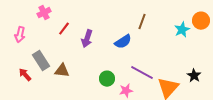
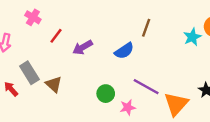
pink cross: (44, 13) -> (33, 17), turned -32
purple arrow: (87, 39) -> (83, 47), turned 42
brown triangle: (62, 71) -> (54, 84), turned 35

